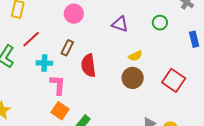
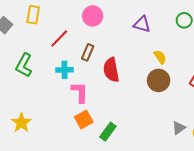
red line: (31, 39) -> (59, 38), moved
yellow semicircle: (135, 56) -> (160, 57), turned -96
orange square: (60, 111) -> (84, 119), turned 30

